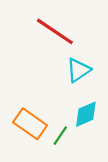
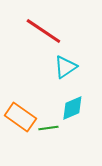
green line: (60, 136) -> (48, 128), turned 48

